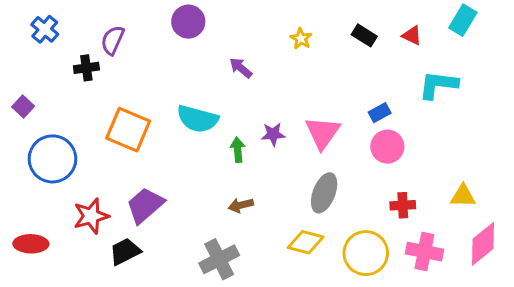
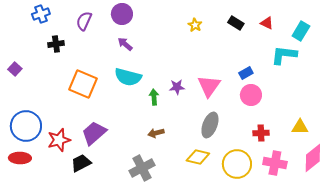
cyan rectangle: (463, 20) -> (301, 31), moved
blue cross: (45, 29) -> (41, 14), moved, turned 30
purple semicircle: (113, 40) -> (84, 21), moved
purple arrow: (241, 68) -> (125, 44), moved
blue circle: (52, 159) -> (26, 126), moved

